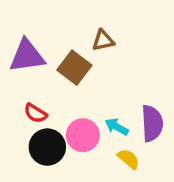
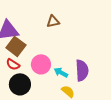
brown square: (74, 68) -> (16, 46), moved
pink circle: (83, 135) -> (41, 64), moved

